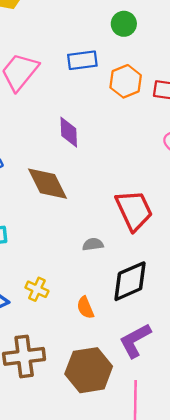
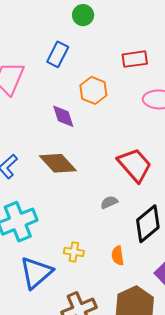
blue rectangle: (82, 60) -> (58, 54), turned -40
orange hexagon: (126, 81) -> (93, 90), moved
orange semicircle: (85, 308) -> (118, 256), turned 30

